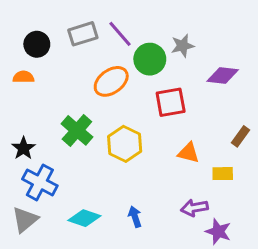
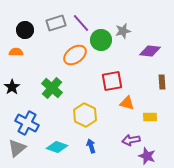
red square: (171, 102) -> (112, 81), moved
brown rectangle: (240, 136) -> (162, 82), moved, turned -40
yellow hexagon: (125, 144) -> (85, 115), moved
black star: (23, 148) -> (12, 87), moved

